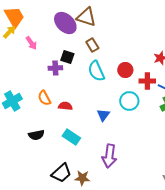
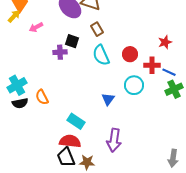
pink arrow: (31, 43) -> (36, 27), turned 96
orange semicircle: (44, 98) -> (42, 97), moved
red semicircle: (65, 106) -> (70, 141), moved, size x1.5
black semicircle: (36, 135) -> (20, 103), moved
black trapezoid: (61, 173) -> (66, 157), turned 110

